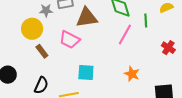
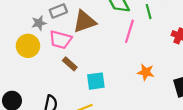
pink trapezoid: (70, 40) -> (60, 40), moved
brown rectangle: (42, 51) -> (70, 64), moved

